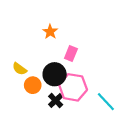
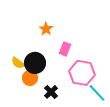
black circle: (55, 74) -> (35, 63), moved
pink hexagon: (73, 87) -> (82, 73), moved

